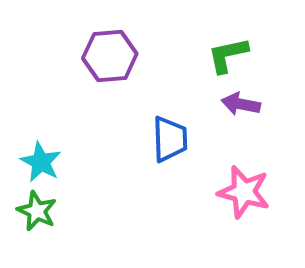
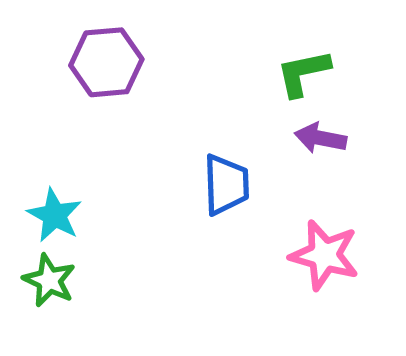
purple hexagon: (110, 56) -> (106, 62), moved

